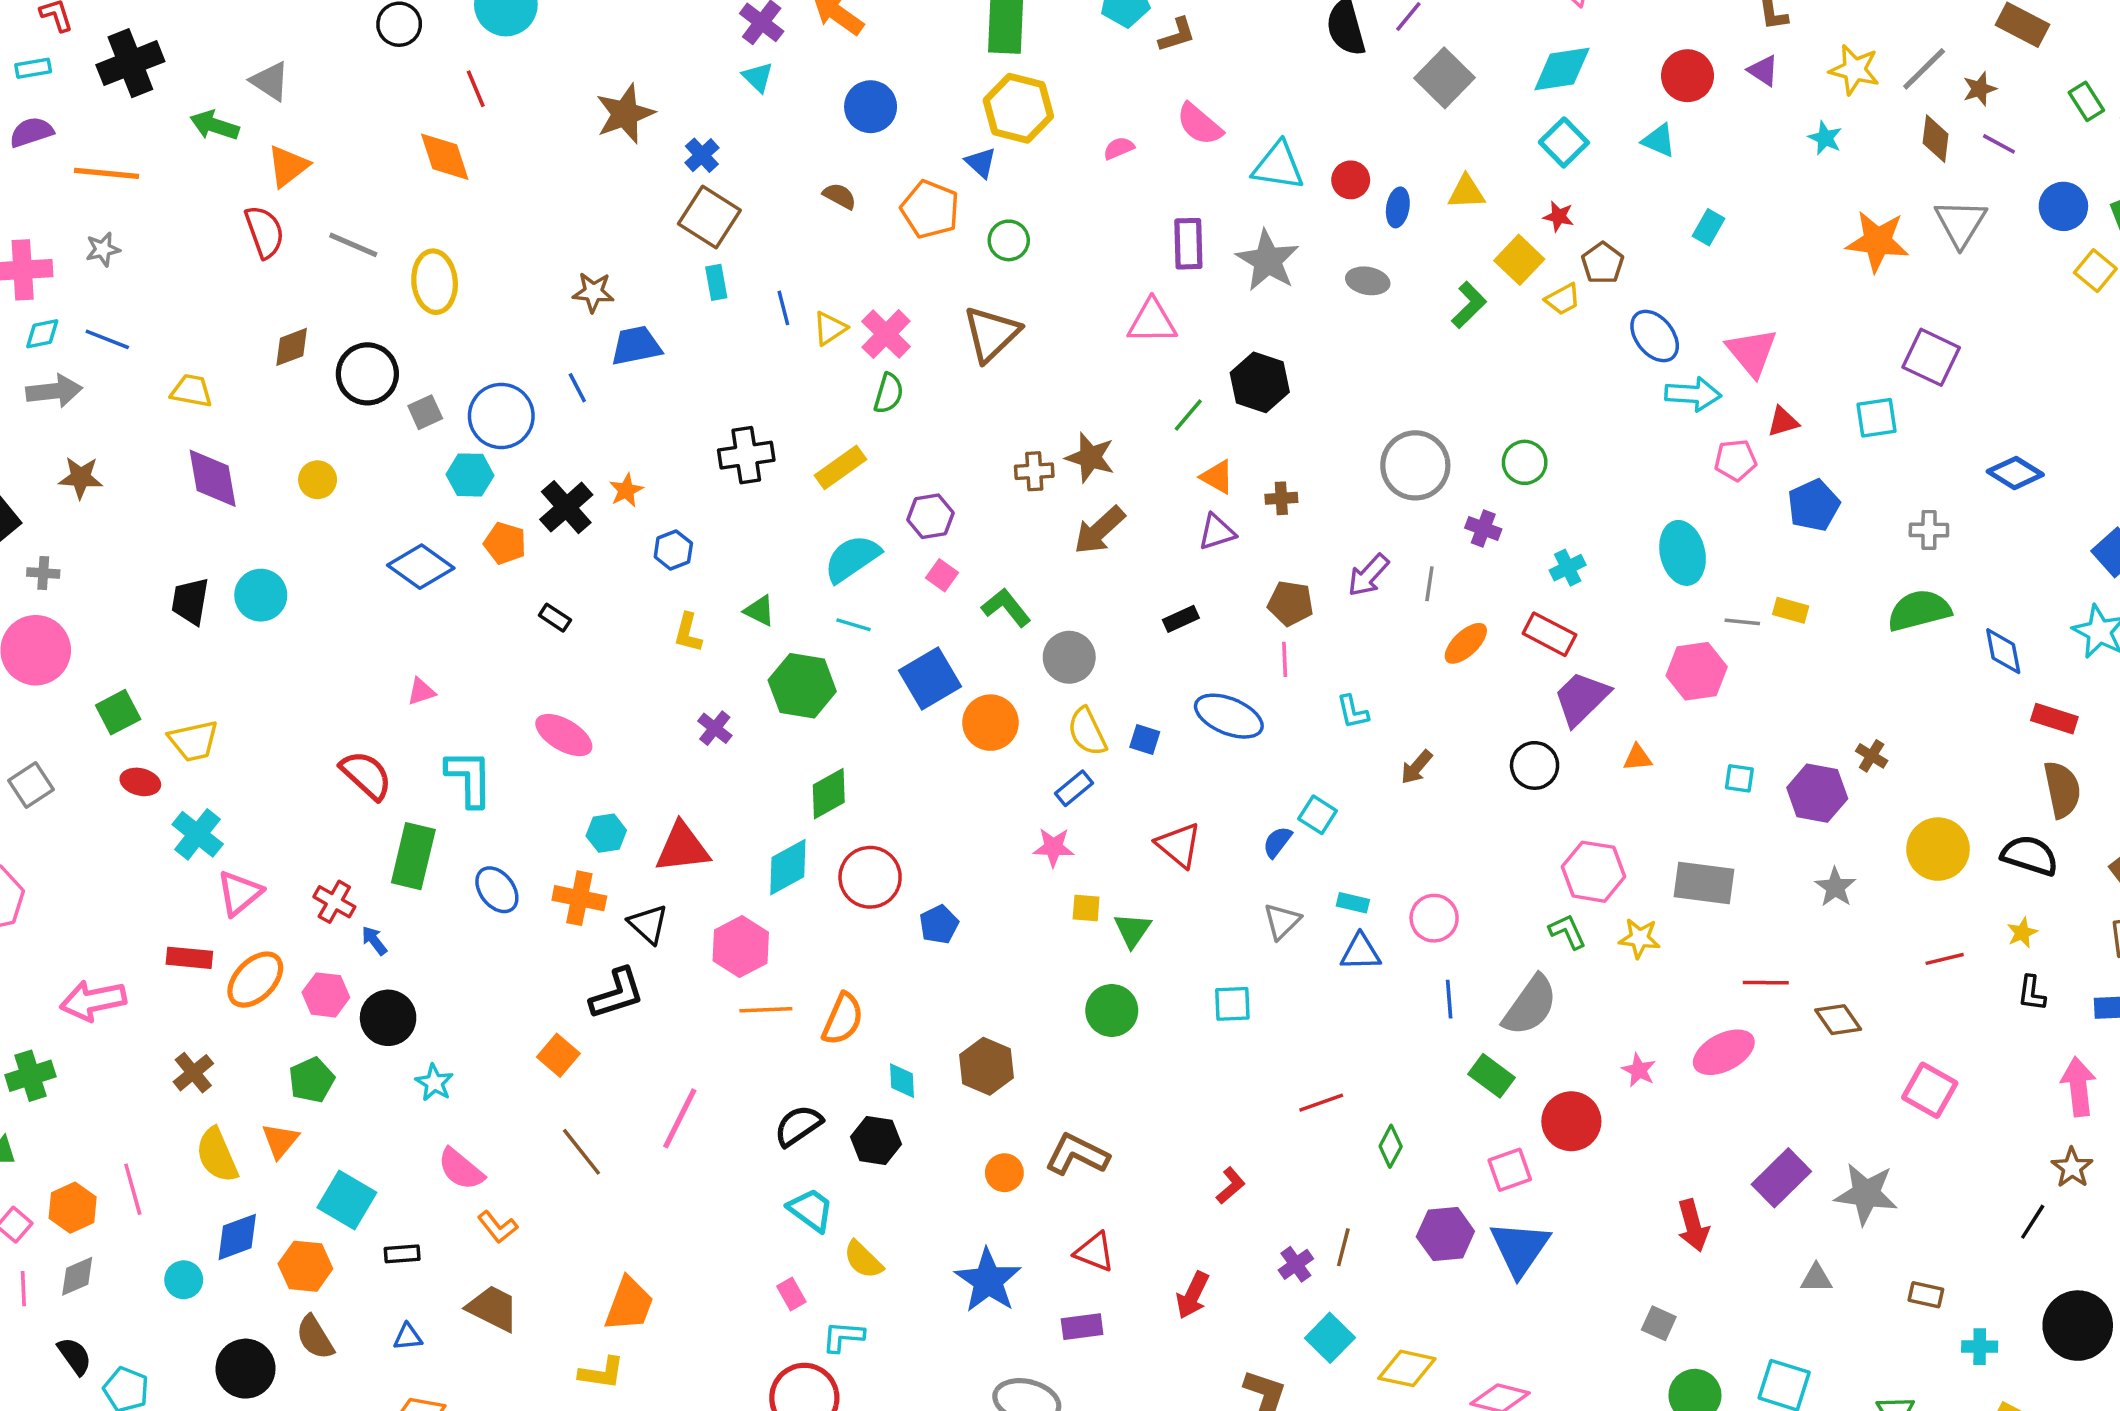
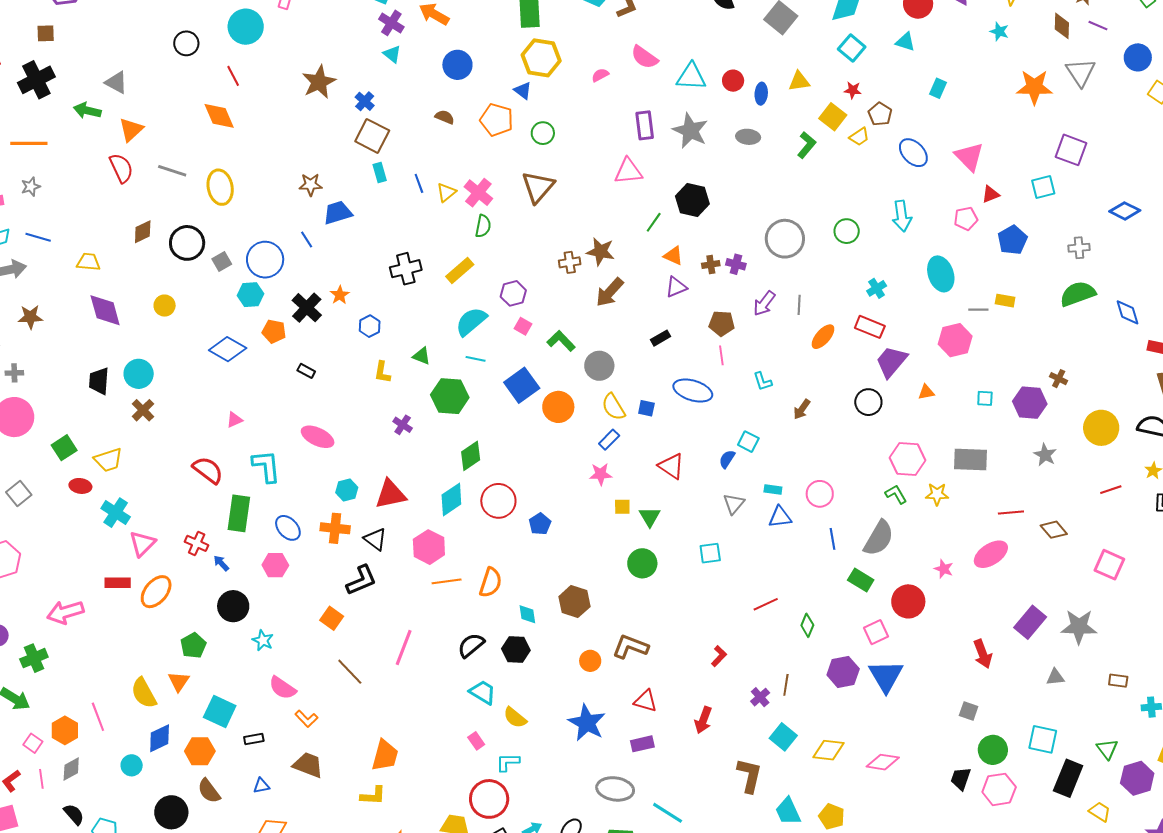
cyan arrow: (1693, 394) -> (902, 216), moved, turned 84
purple cross: (1483, 529) -> (736, 264), moved
pink hexagon: (326, 995) -> (275, 565), moved
brown cross: (193, 1073) -> (143, 410), moved

